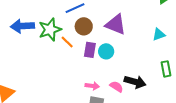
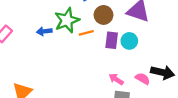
blue arrow: (22, 26) -> (44, 31), moved, size x0.6
orange line: (67, 42) -> (86, 33), turned -56
pink arrow: (92, 86) -> (116, 79), turned -152

